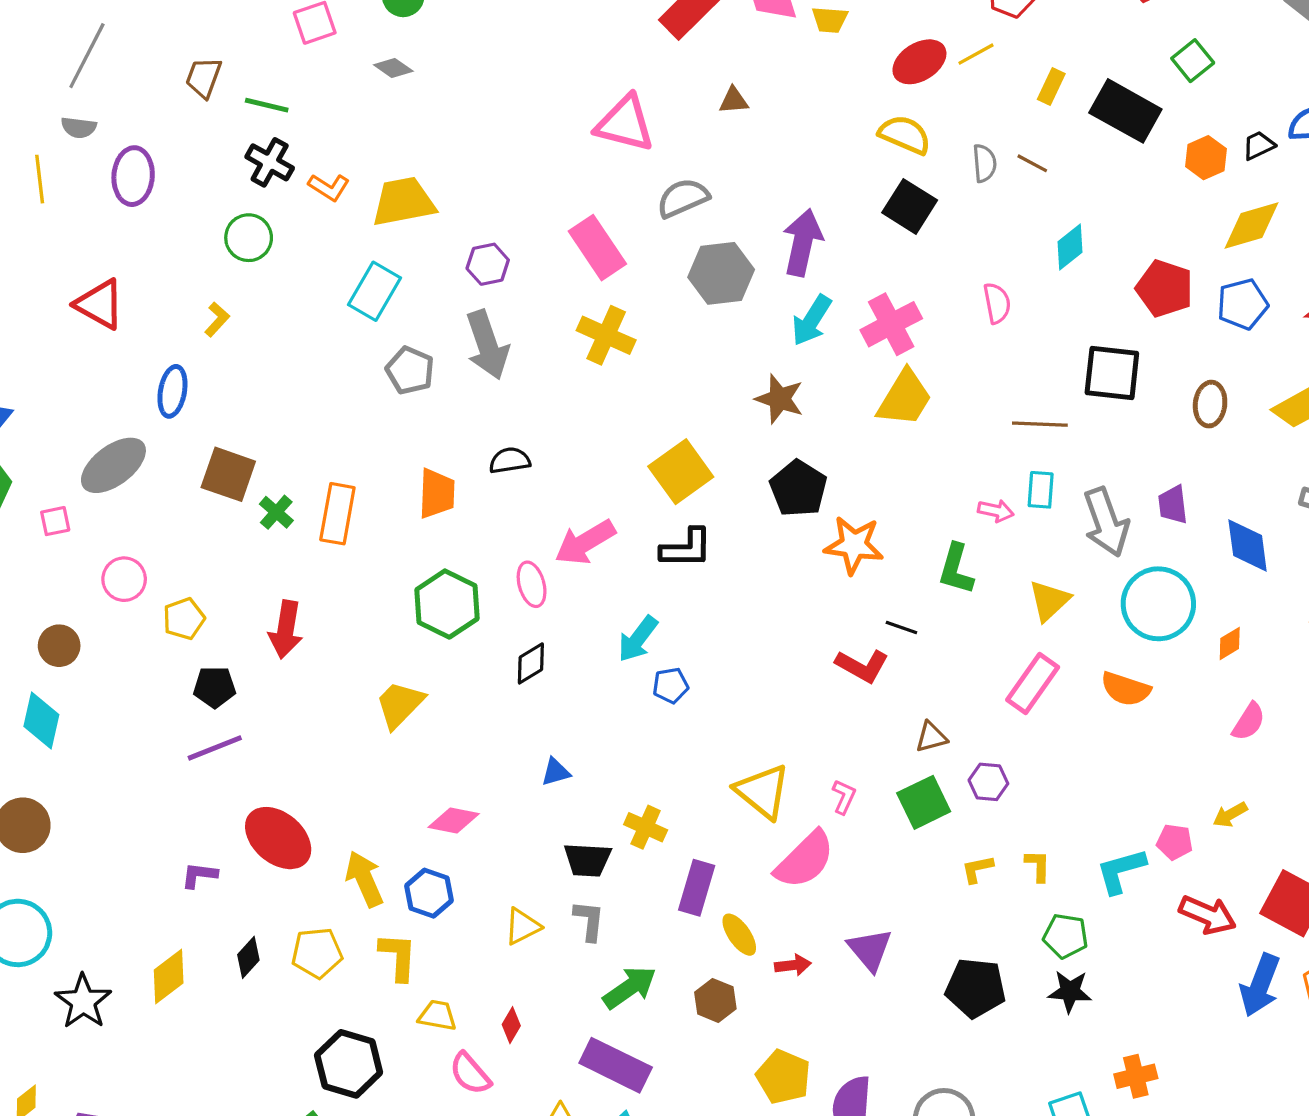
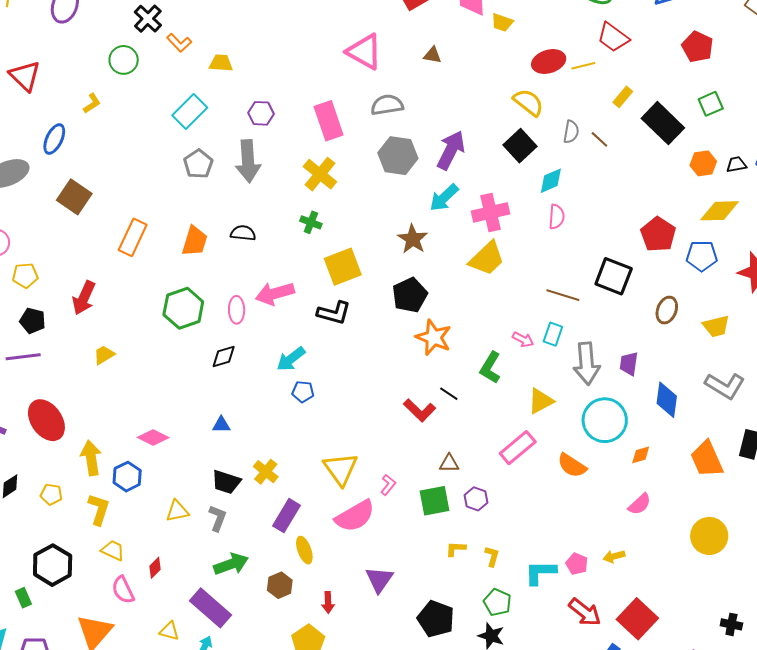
yellow trapezoid: (403, 202) -> (221, 63), size x0.6
cyan diamond: (1070, 247) -> (551, 181), moved
green cross: (276, 512) -> (311, 222), moved, turned -35
yellow trapezoid: (400, 704) -> (104, 355), moved, size x0.7
yellow pentagon: (317, 953) -> (51, 494), size x0.7
red arrow: (793, 965) -> (328, 602), moved, turned 80

